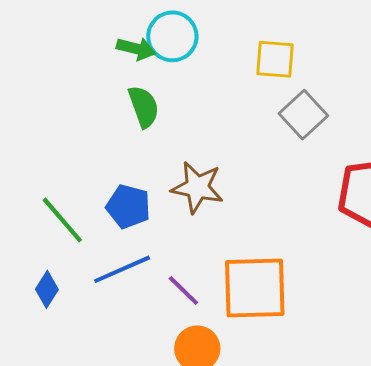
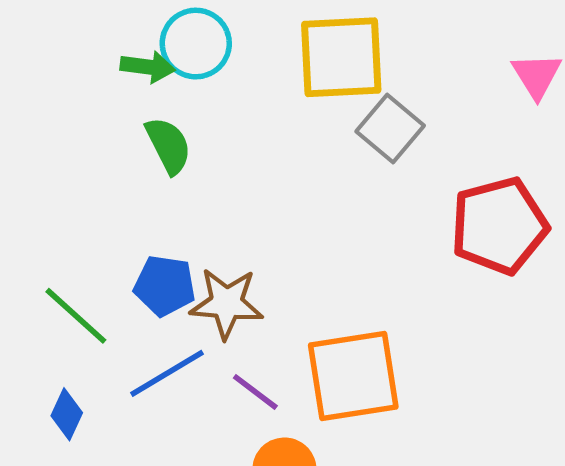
yellow square: (275, 59) -> (341, 57), size x1.6
brown star: (197, 187) -> (227, 303), moved

